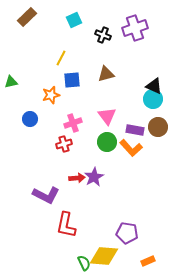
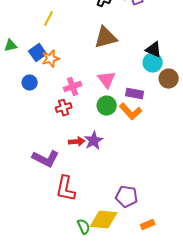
yellow line: (61, 58) -> (49, 19), moved
brown triangle: (106, 74) -> (106, 38), size x1.4
blue square: (72, 80) -> (38, 53), moved, turned -30
brown circle: (158, 127) -> (169, 79), moved

